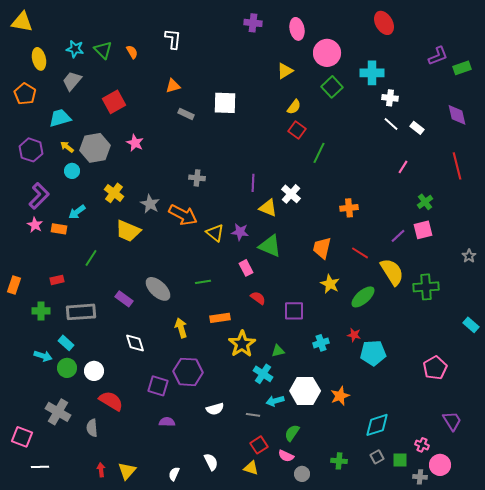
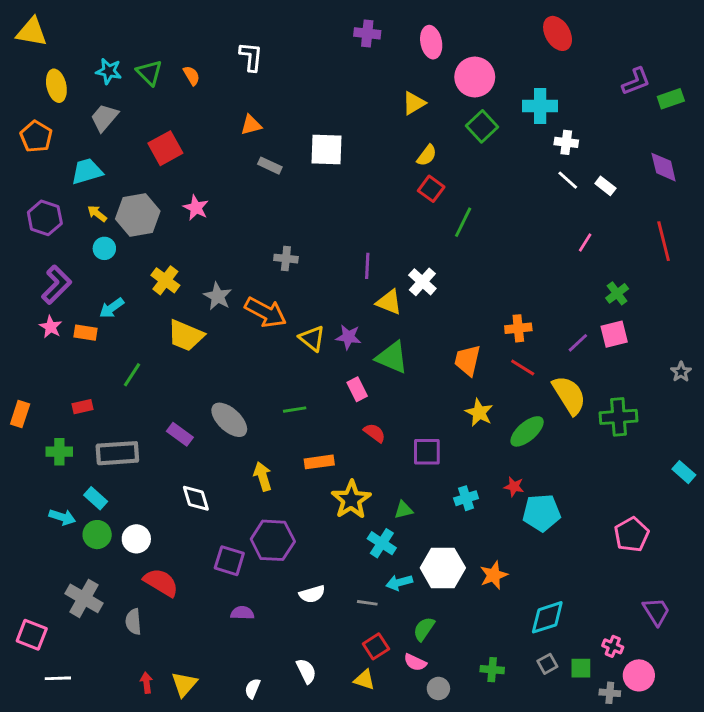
orange cross: (349, 208) -> (518, 328), moved

